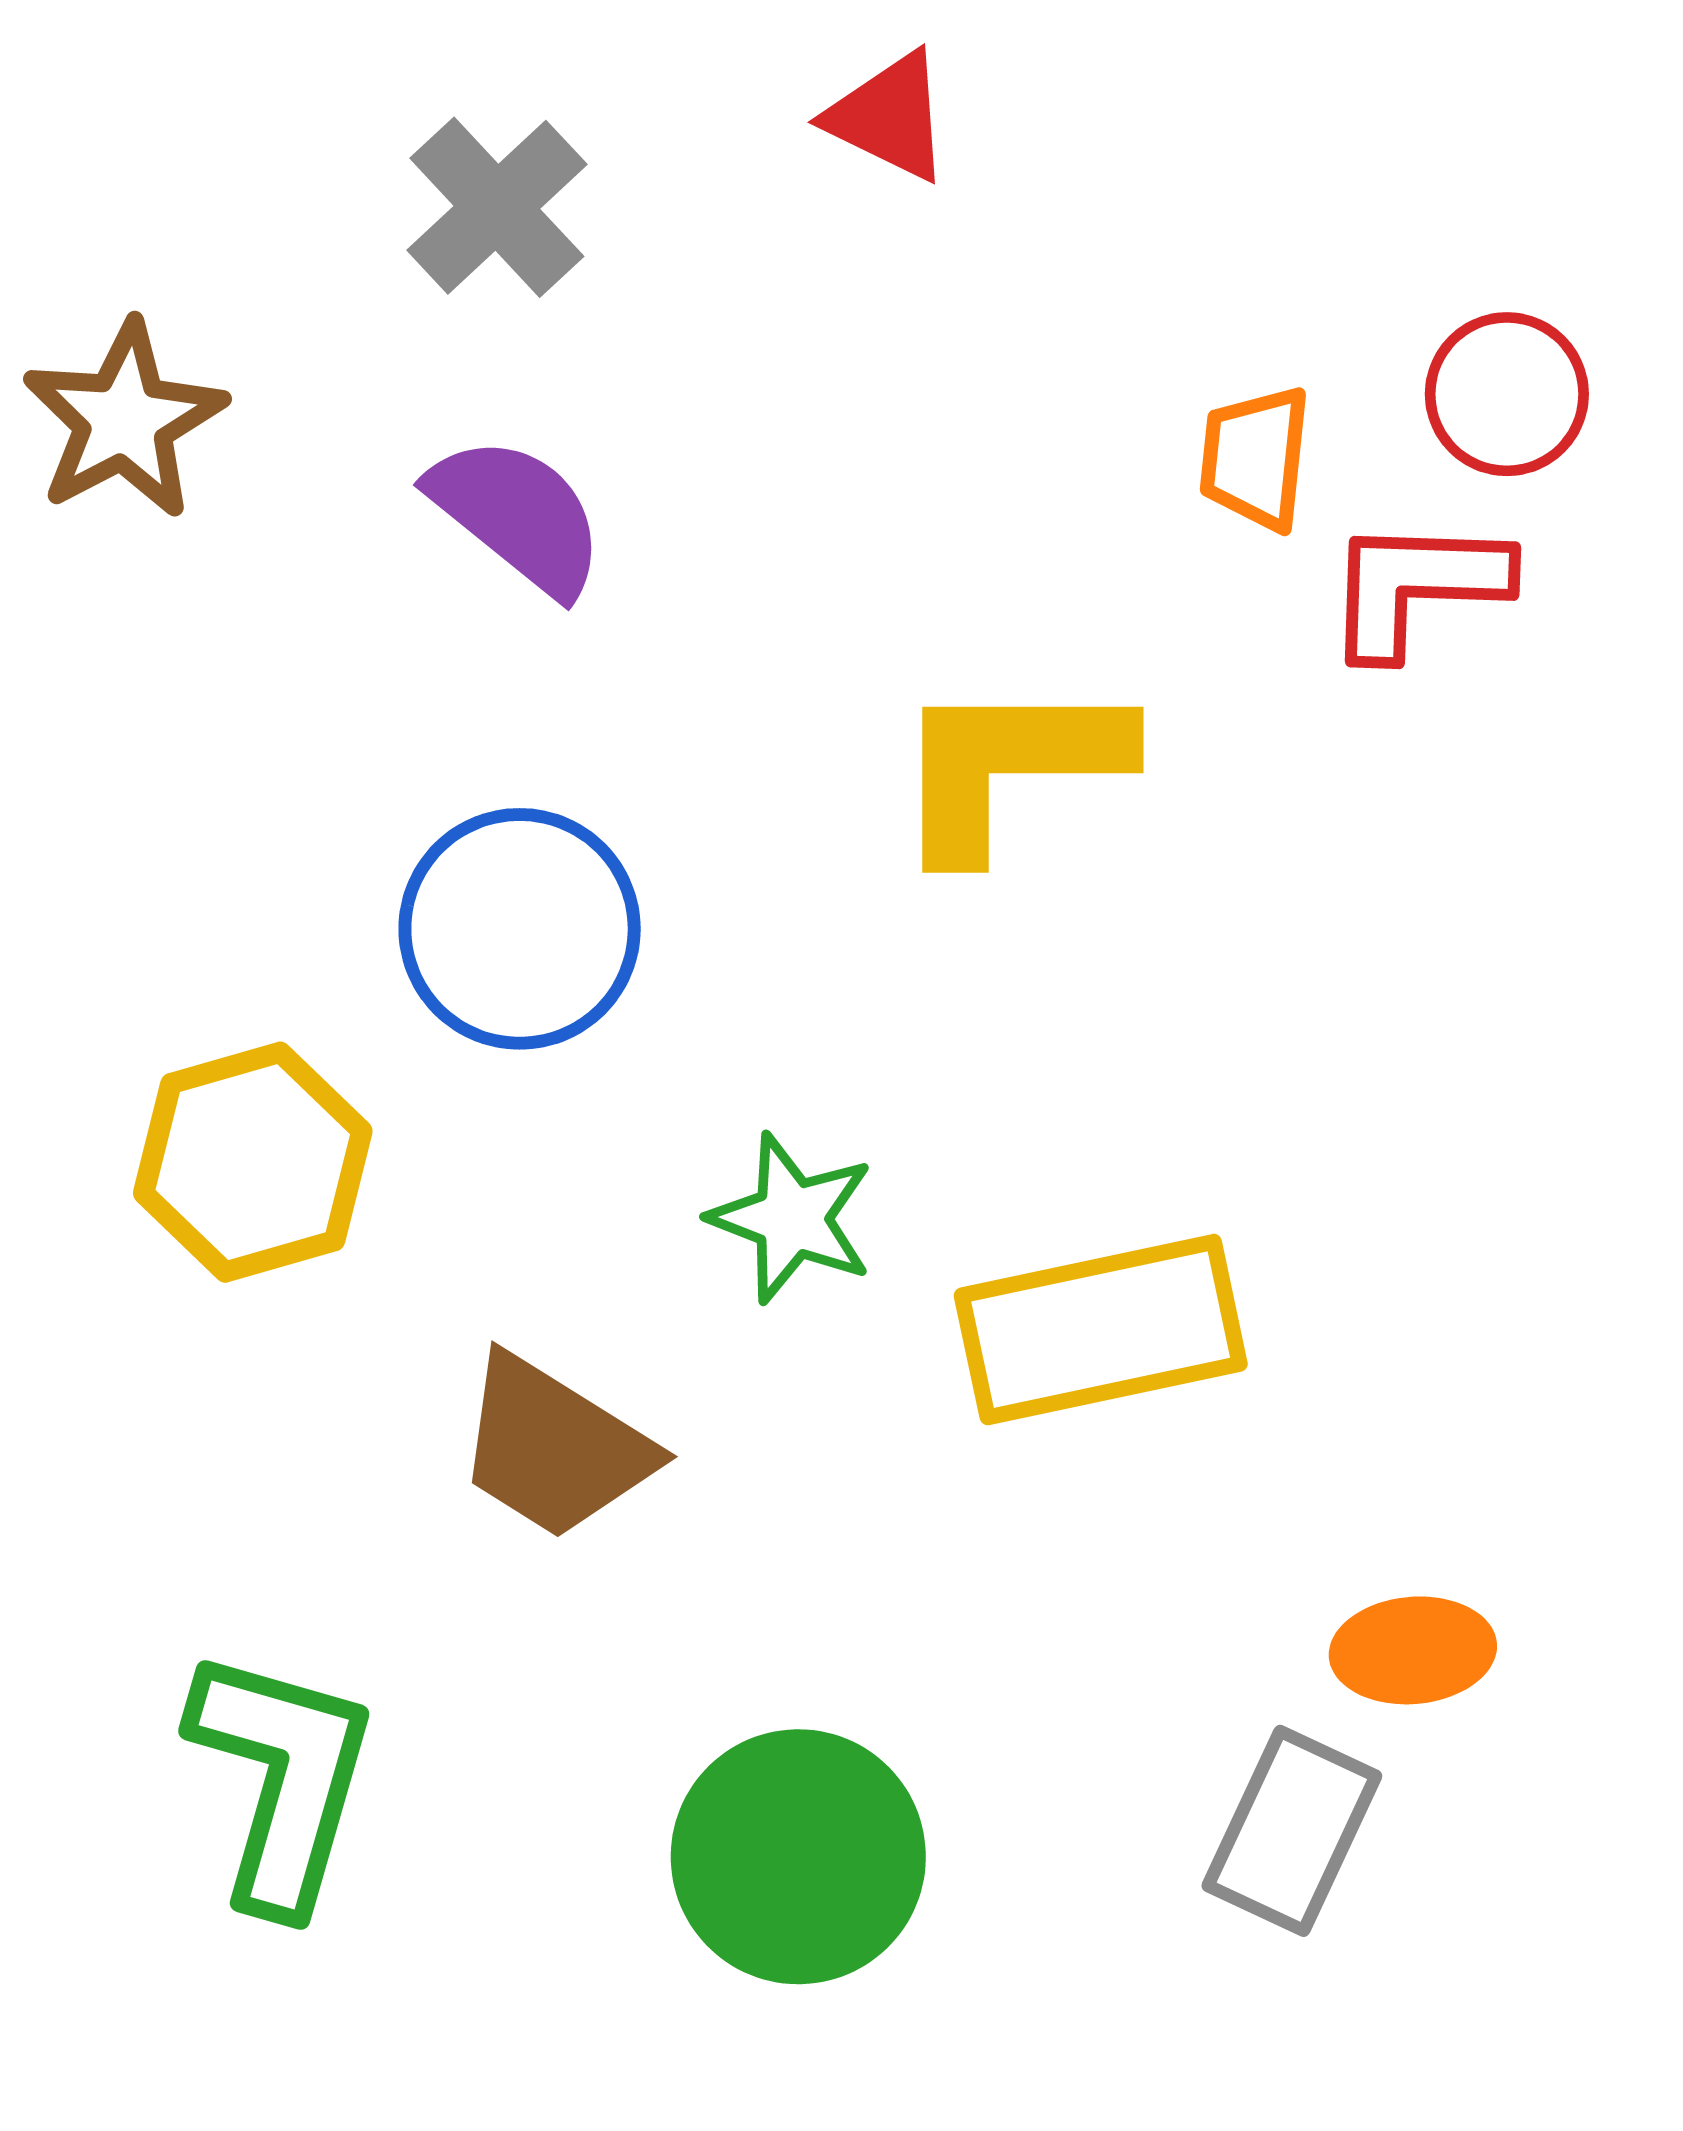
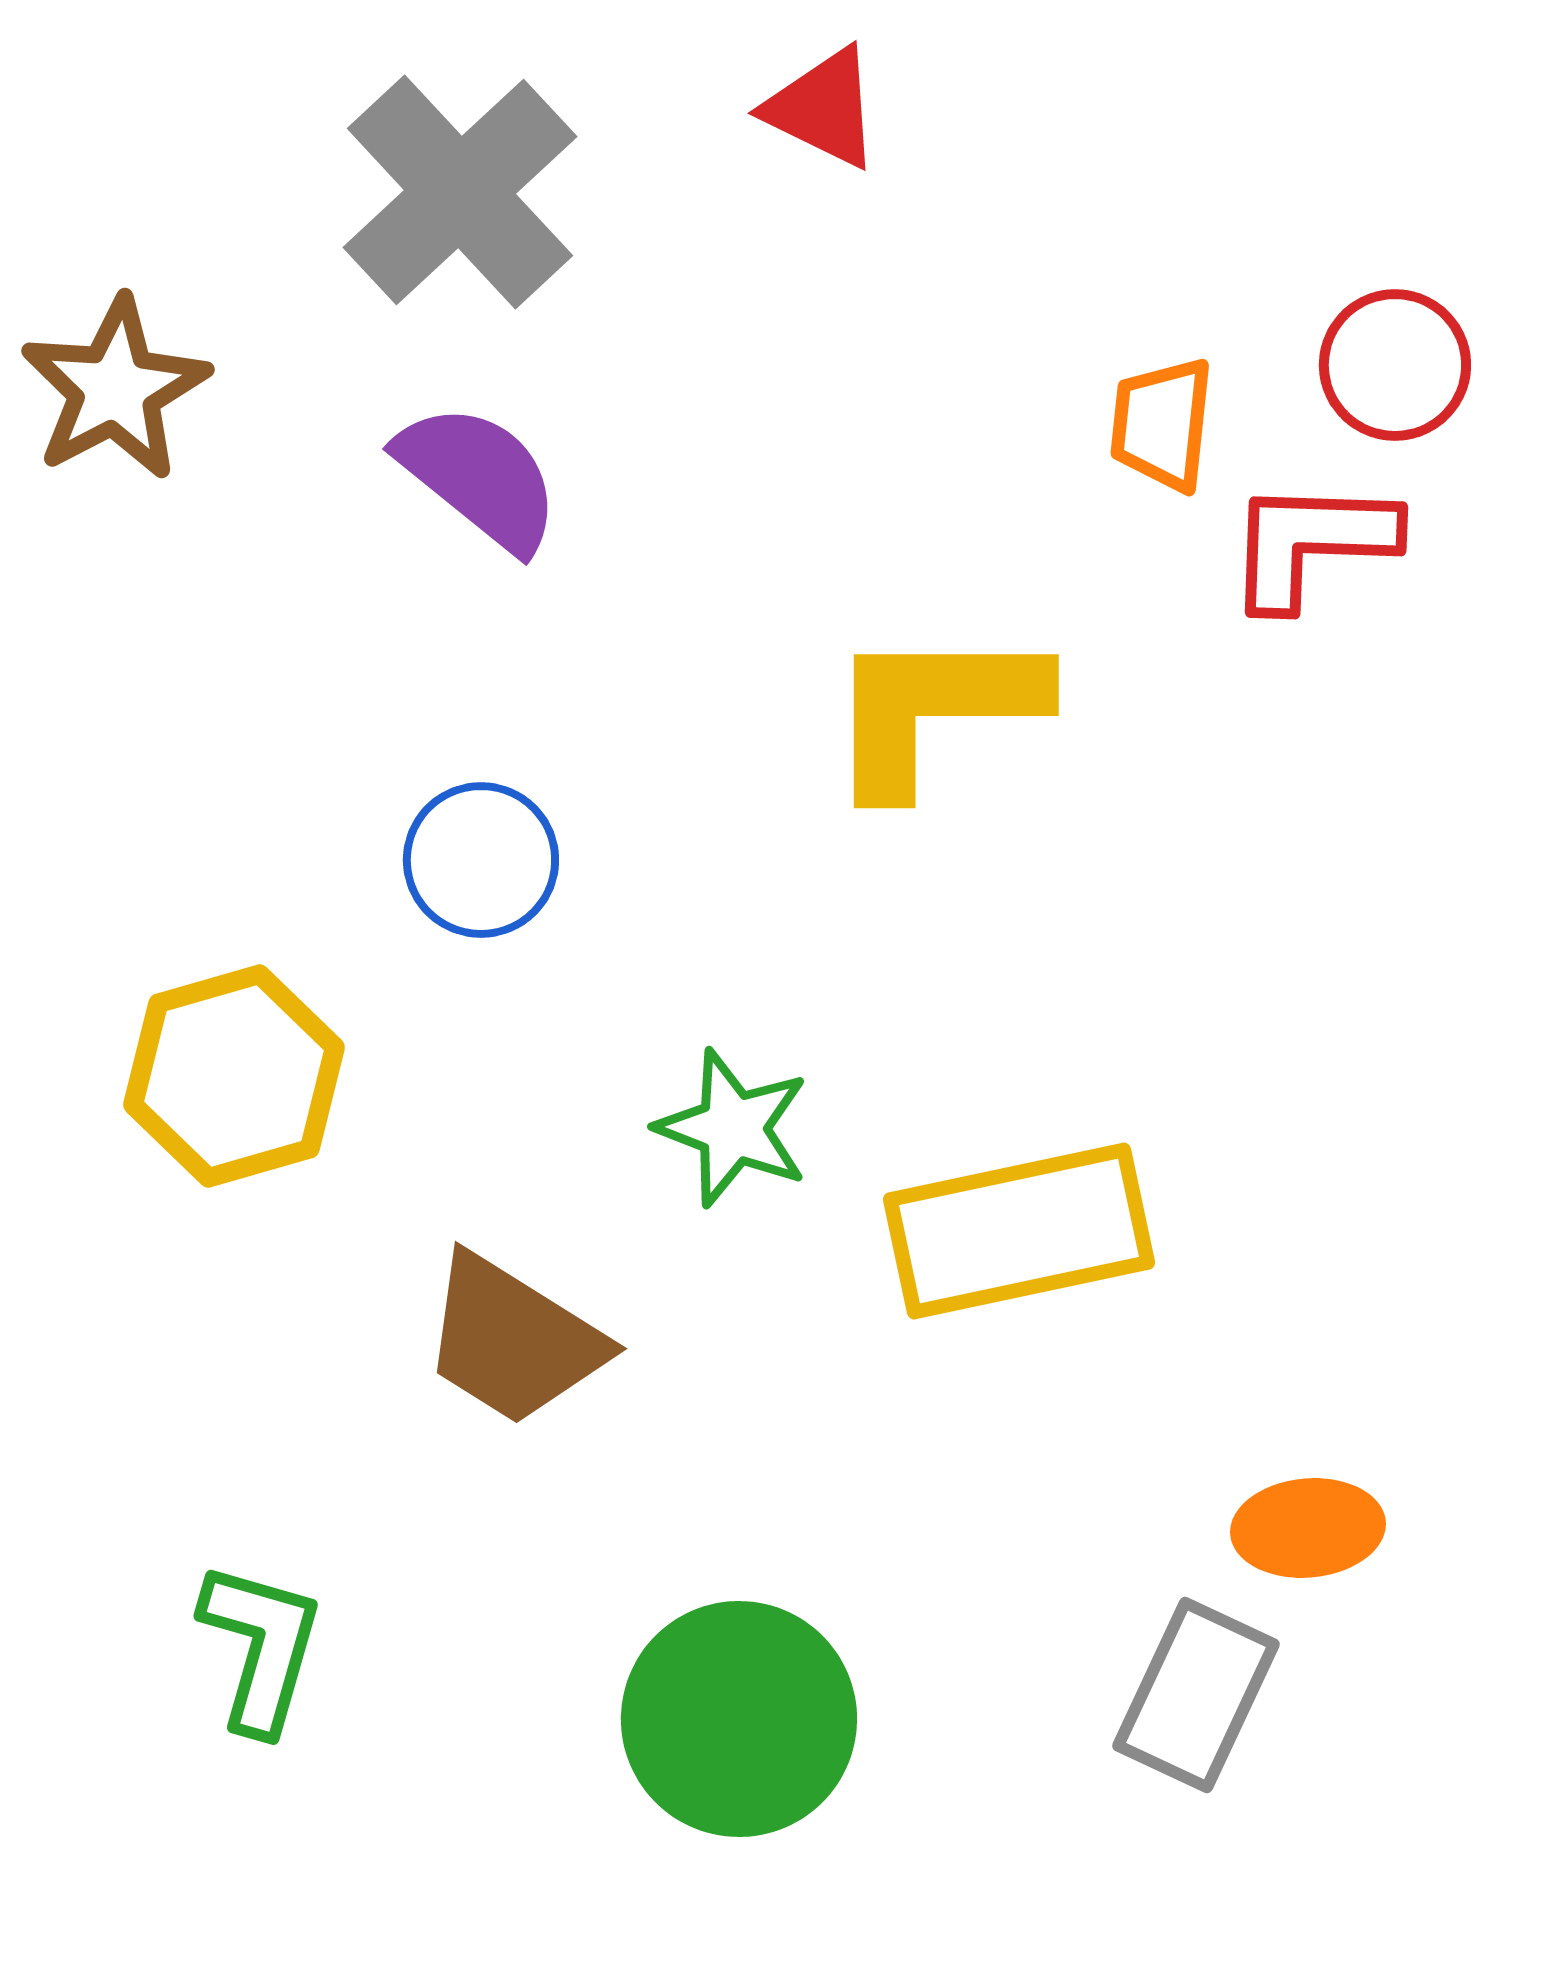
gray cross: (497, 207) -> (460, 192), size x1.4
blue circle: (520, 929) -> (481, 860), size x0.7
green L-shape: (282, 1779) -> (261, 1647), size x0.7

